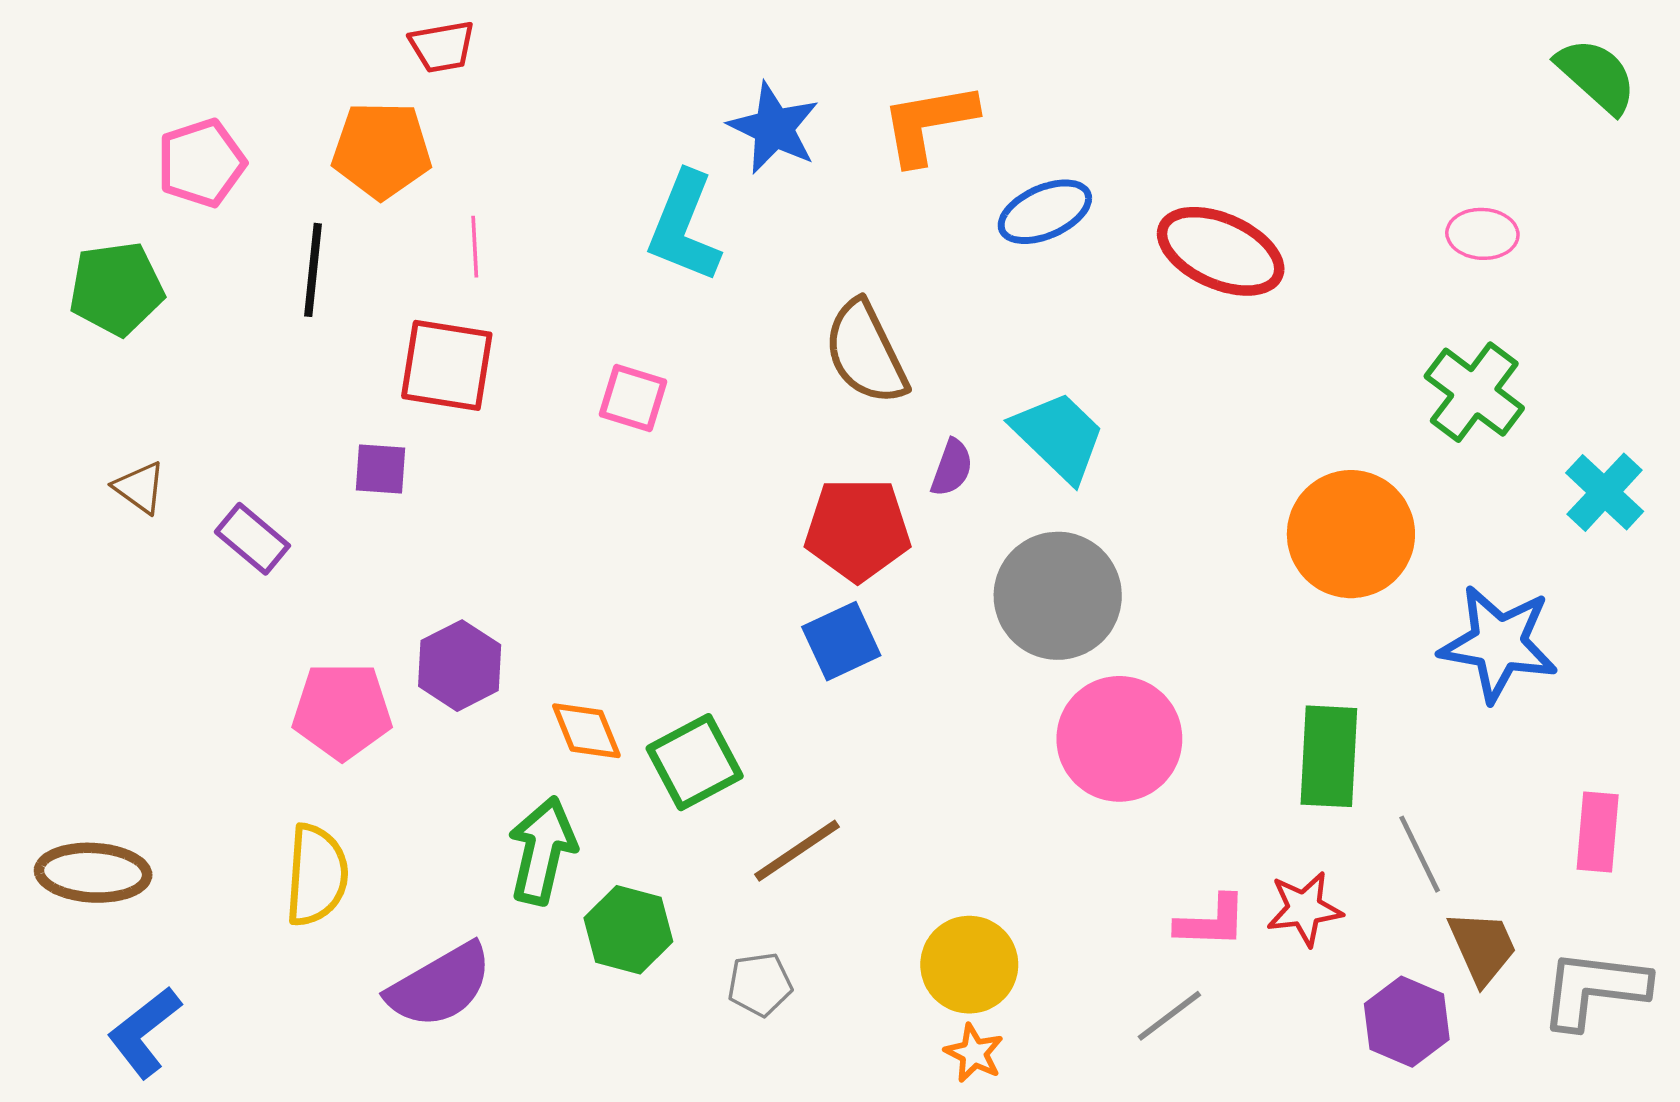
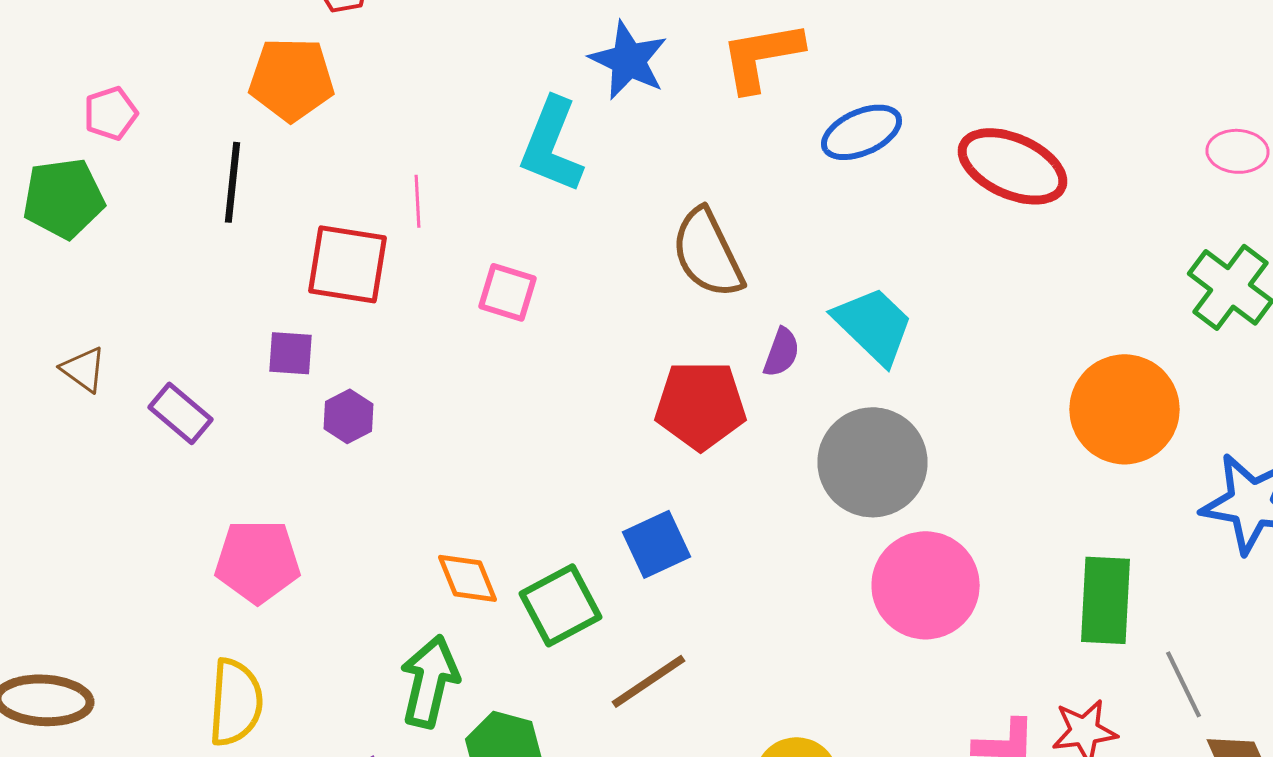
pink pentagon: (201, 163) -> (110, 113), moved, size x0.7
pink line: (475, 247) -> (418, 201), moved
blue square: (841, 641) -> (656, 544), moved
purple hexagon: (460, 666) -> (348, 416), moved, size x0.7

